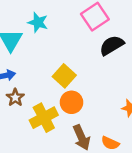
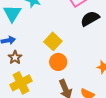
yellow cross: (44, 118) -> (21, 83), moved

